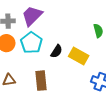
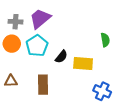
yellow rectangle: (79, 56) -> (83, 63), turned -30

